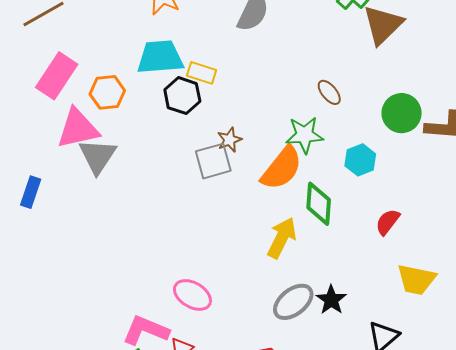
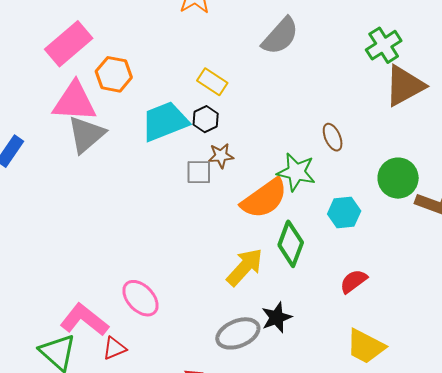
cyan trapezoid: (160, 57) -> (165, 121), moved, turned -33
black hexagon: (182, 96) -> (206, 119), moved, size x0.7
gray square: (213, 161) -> (199, 172), size x0.7
black star: (331, 300) -> (277, 317), moved

